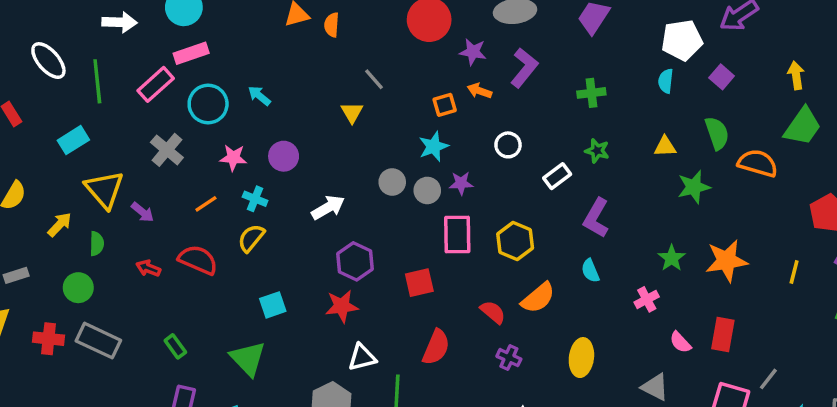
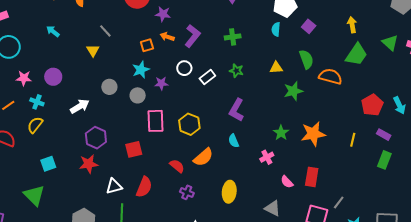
purple L-shape: (524, 68) -> (192, 36), moved
cyan arrow: (259, 96) -> (53, 31), moved
white rectangle: (557, 176) -> (207, 77), moved
gray circle: (392, 182) -> (109, 87), moved
purple star: (461, 183) -> (161, 83), moved
white triangle: (362, 357) -> (114, 186), moved

